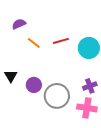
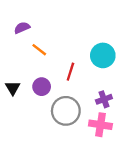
red line: (61, 41) -> (70, 72), moved, turned -56
purple circle: (34, 85) -> (42, 87), moved

